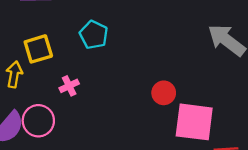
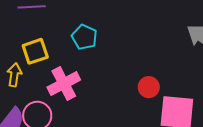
pink cross: (69, 86) -> (64, 84), size x1.8

